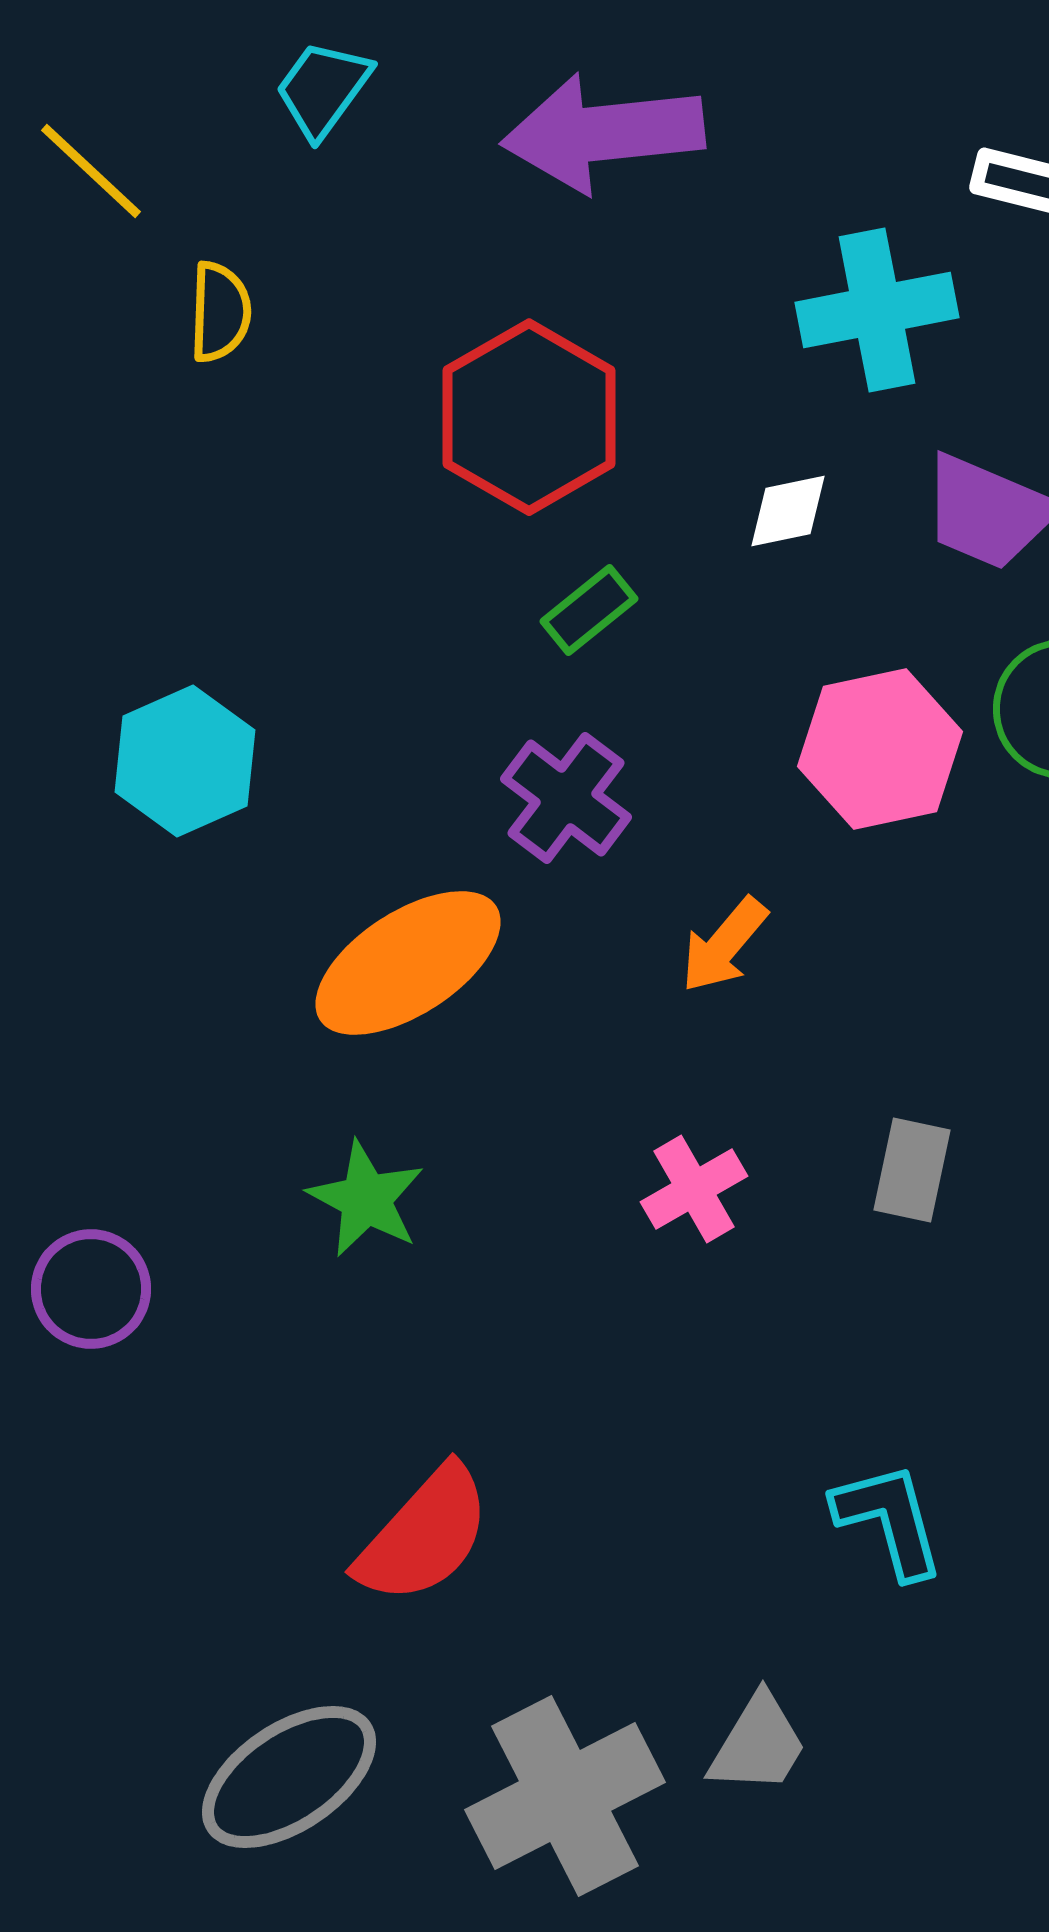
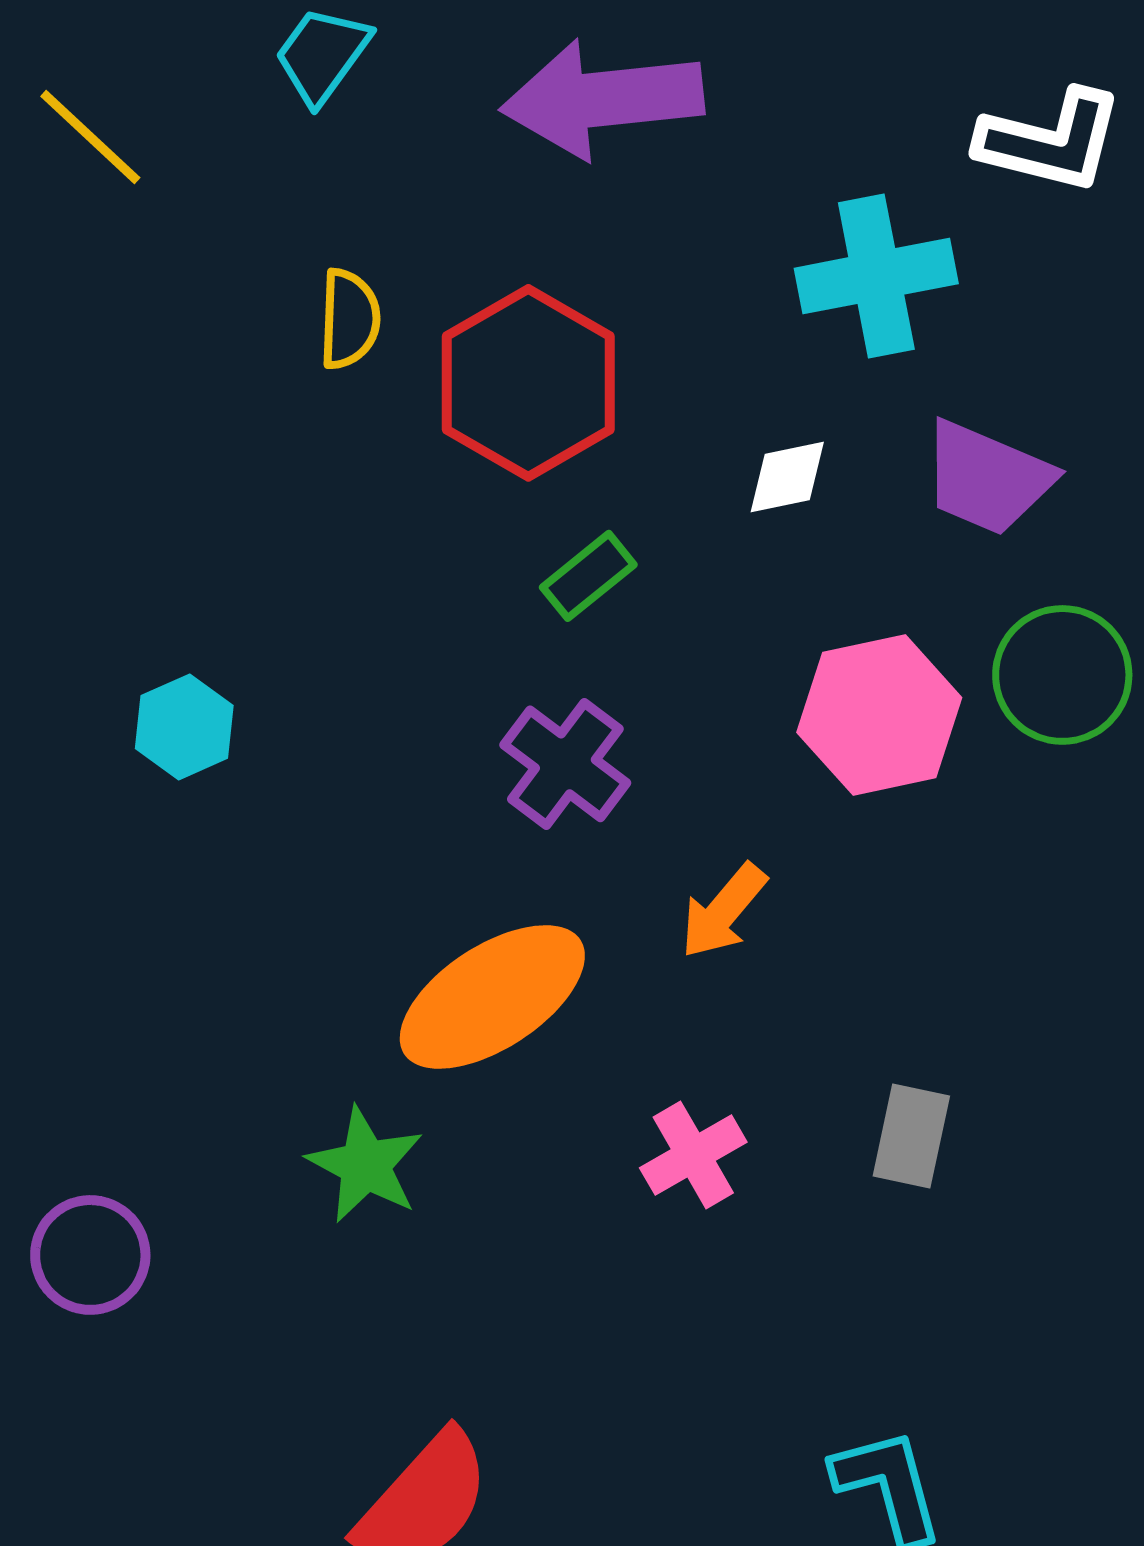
yellow semicircle: (220, 312) -> (349, 319), moved
cyan hexagon: (185, 761) -> (184, 727), size x0.7
orange ellipse: (408, 963) -> (492, 997), moved

